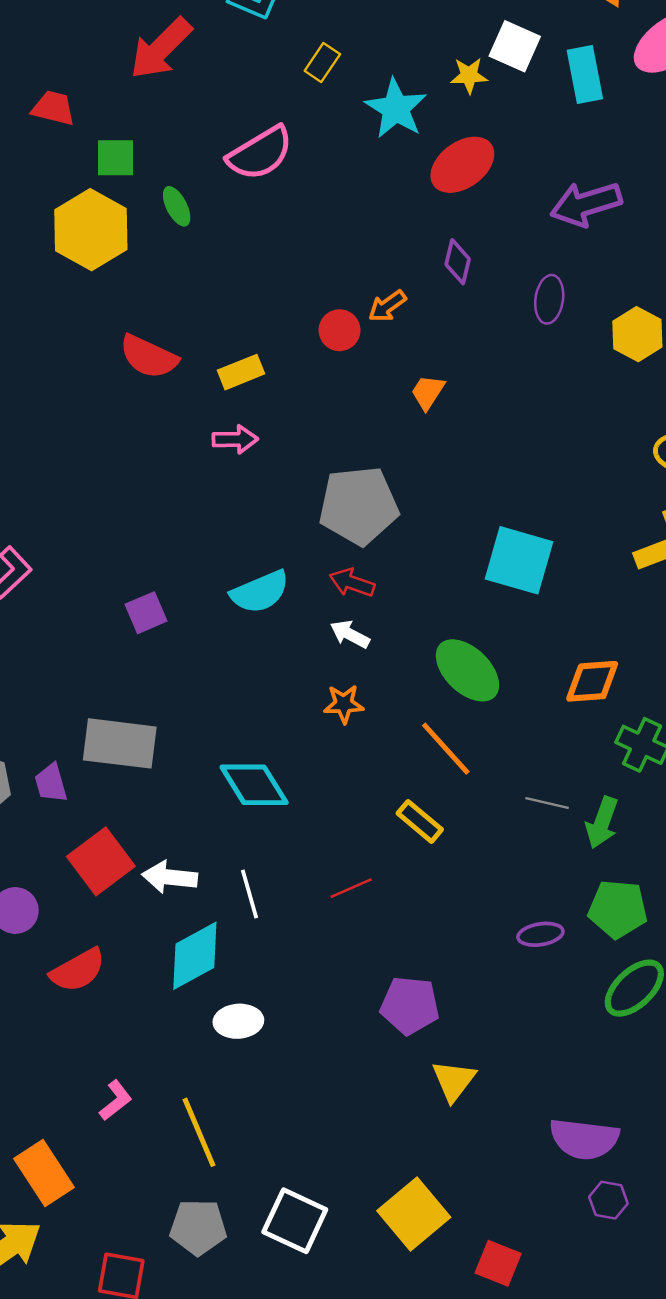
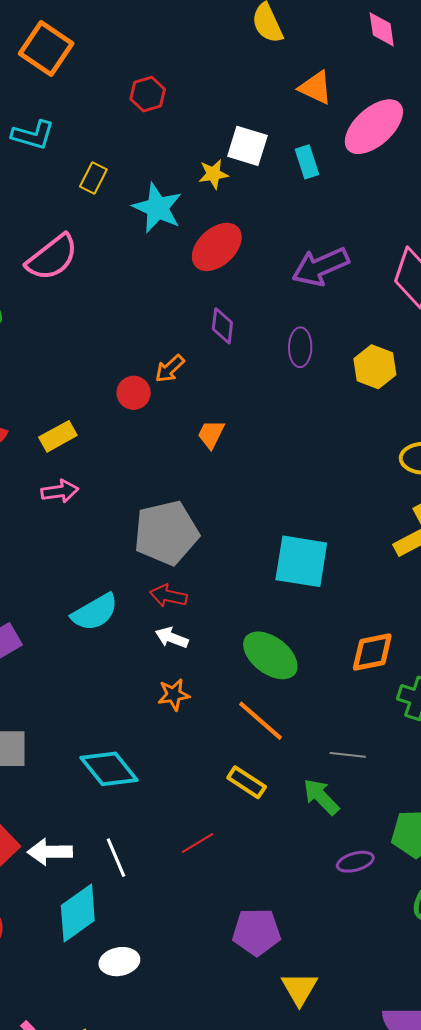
cyan rectangle: (585, 74) -> (307, 162), size x0.7
green arrow: (602, 823) -> (321, 797), moved, turned 123

